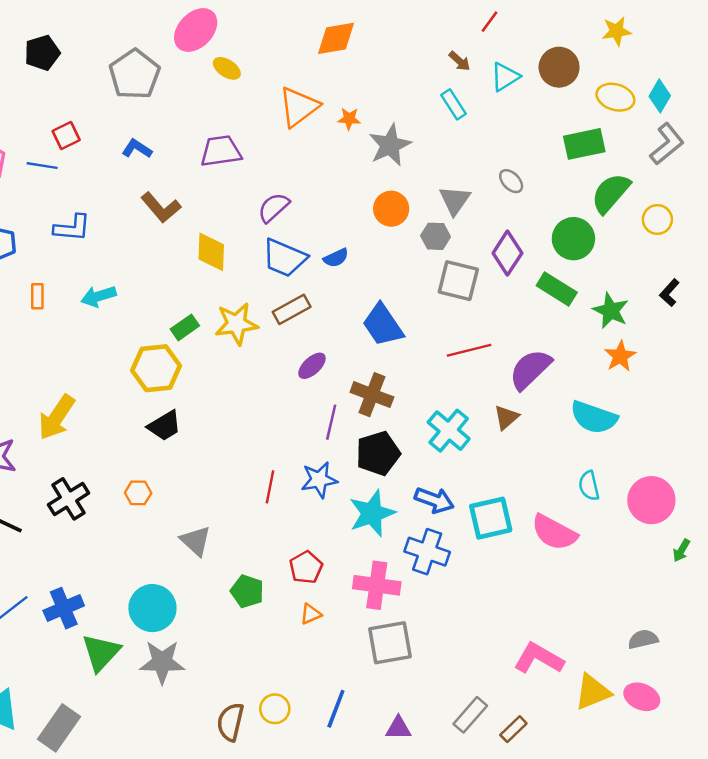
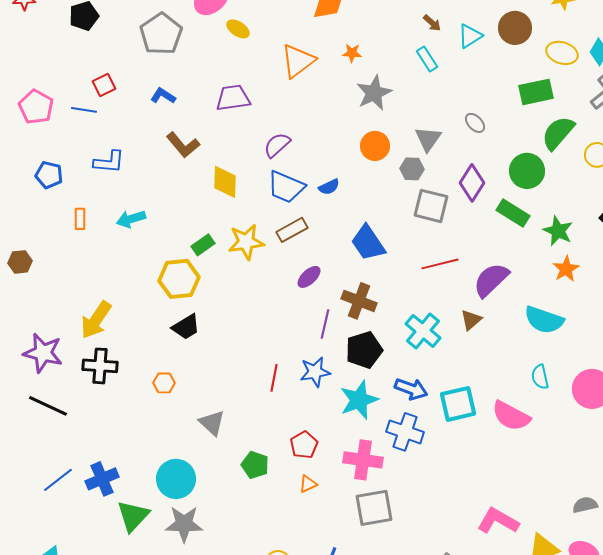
orange star: (349, 119) -> (352, 53), moved
black cross: (69, 499) -> (100, 366), moved, turned 36

